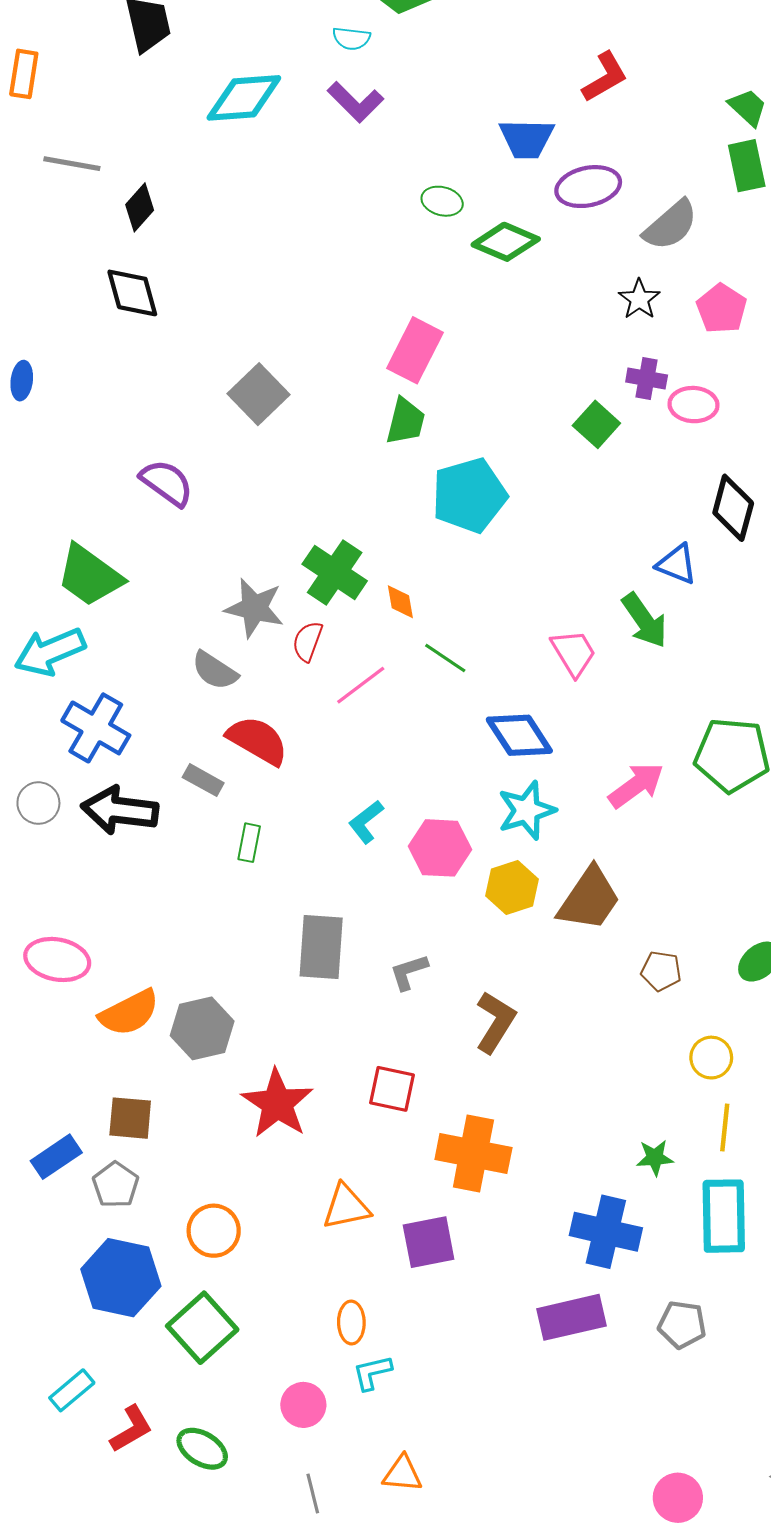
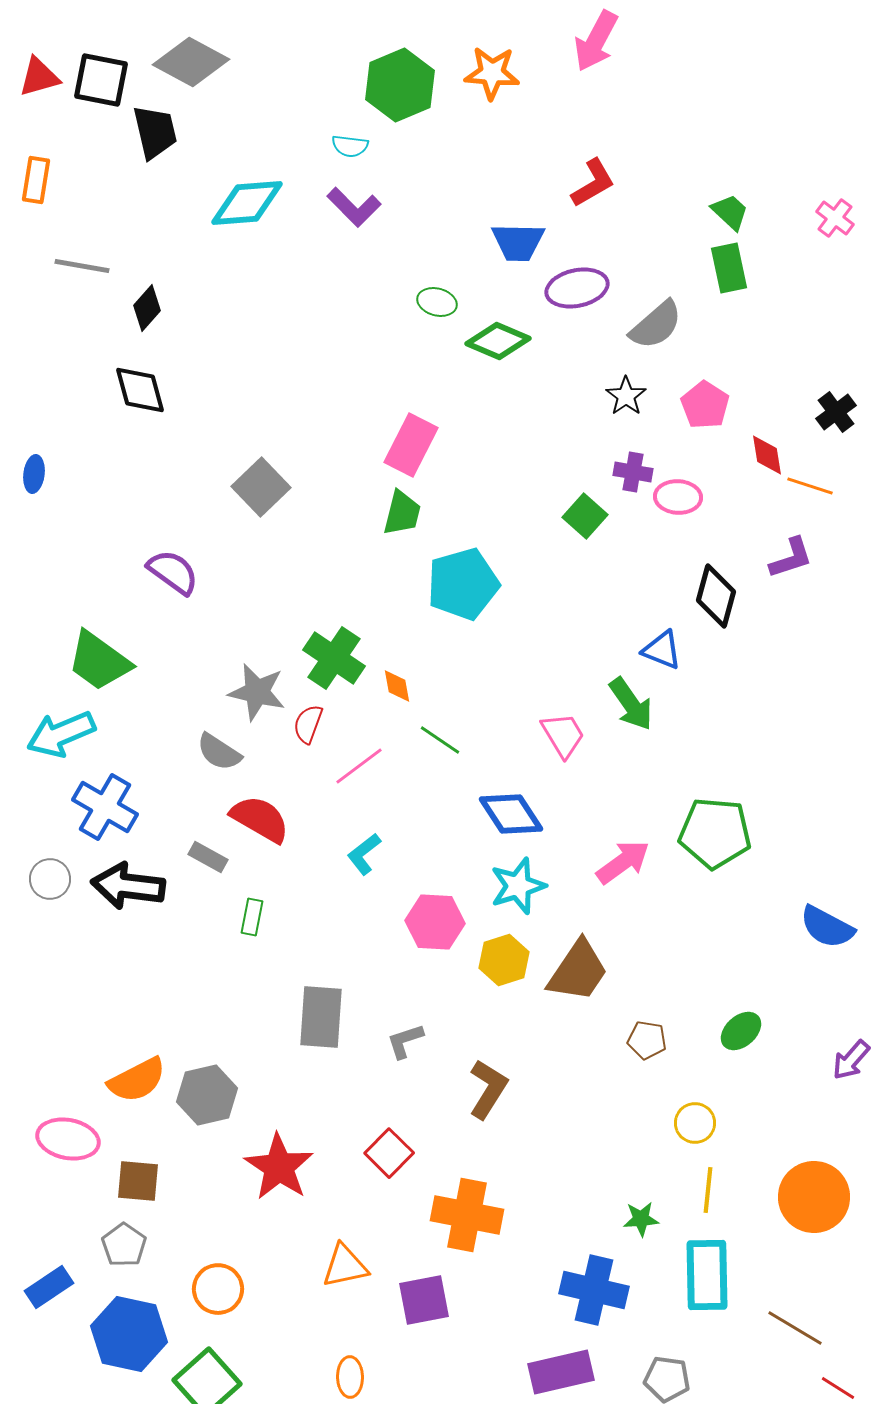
cyan L-shape: (366, 822) -> (364, 854), moved
pink ellipse: (57, 959) -> (68, 1139), moved
red square: (392, 1089) -> (389, 1153), turned 33
blue rectangle: (56, 1157) -> (49, 1287), moved

